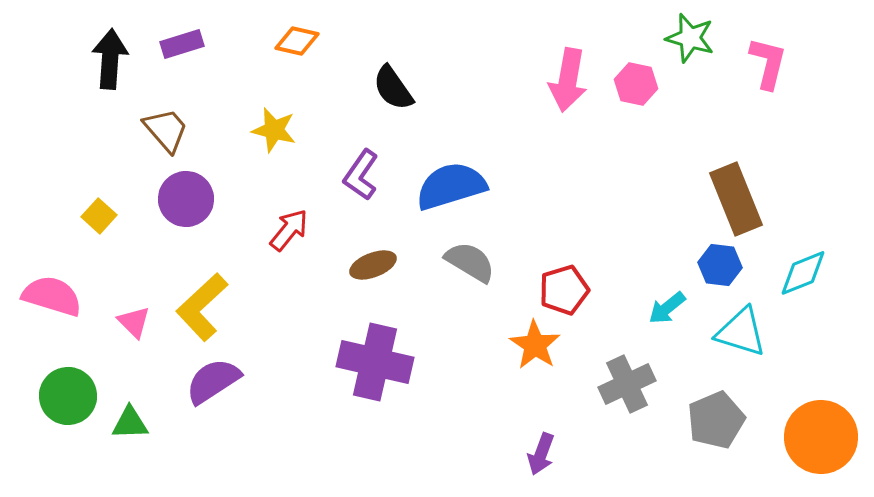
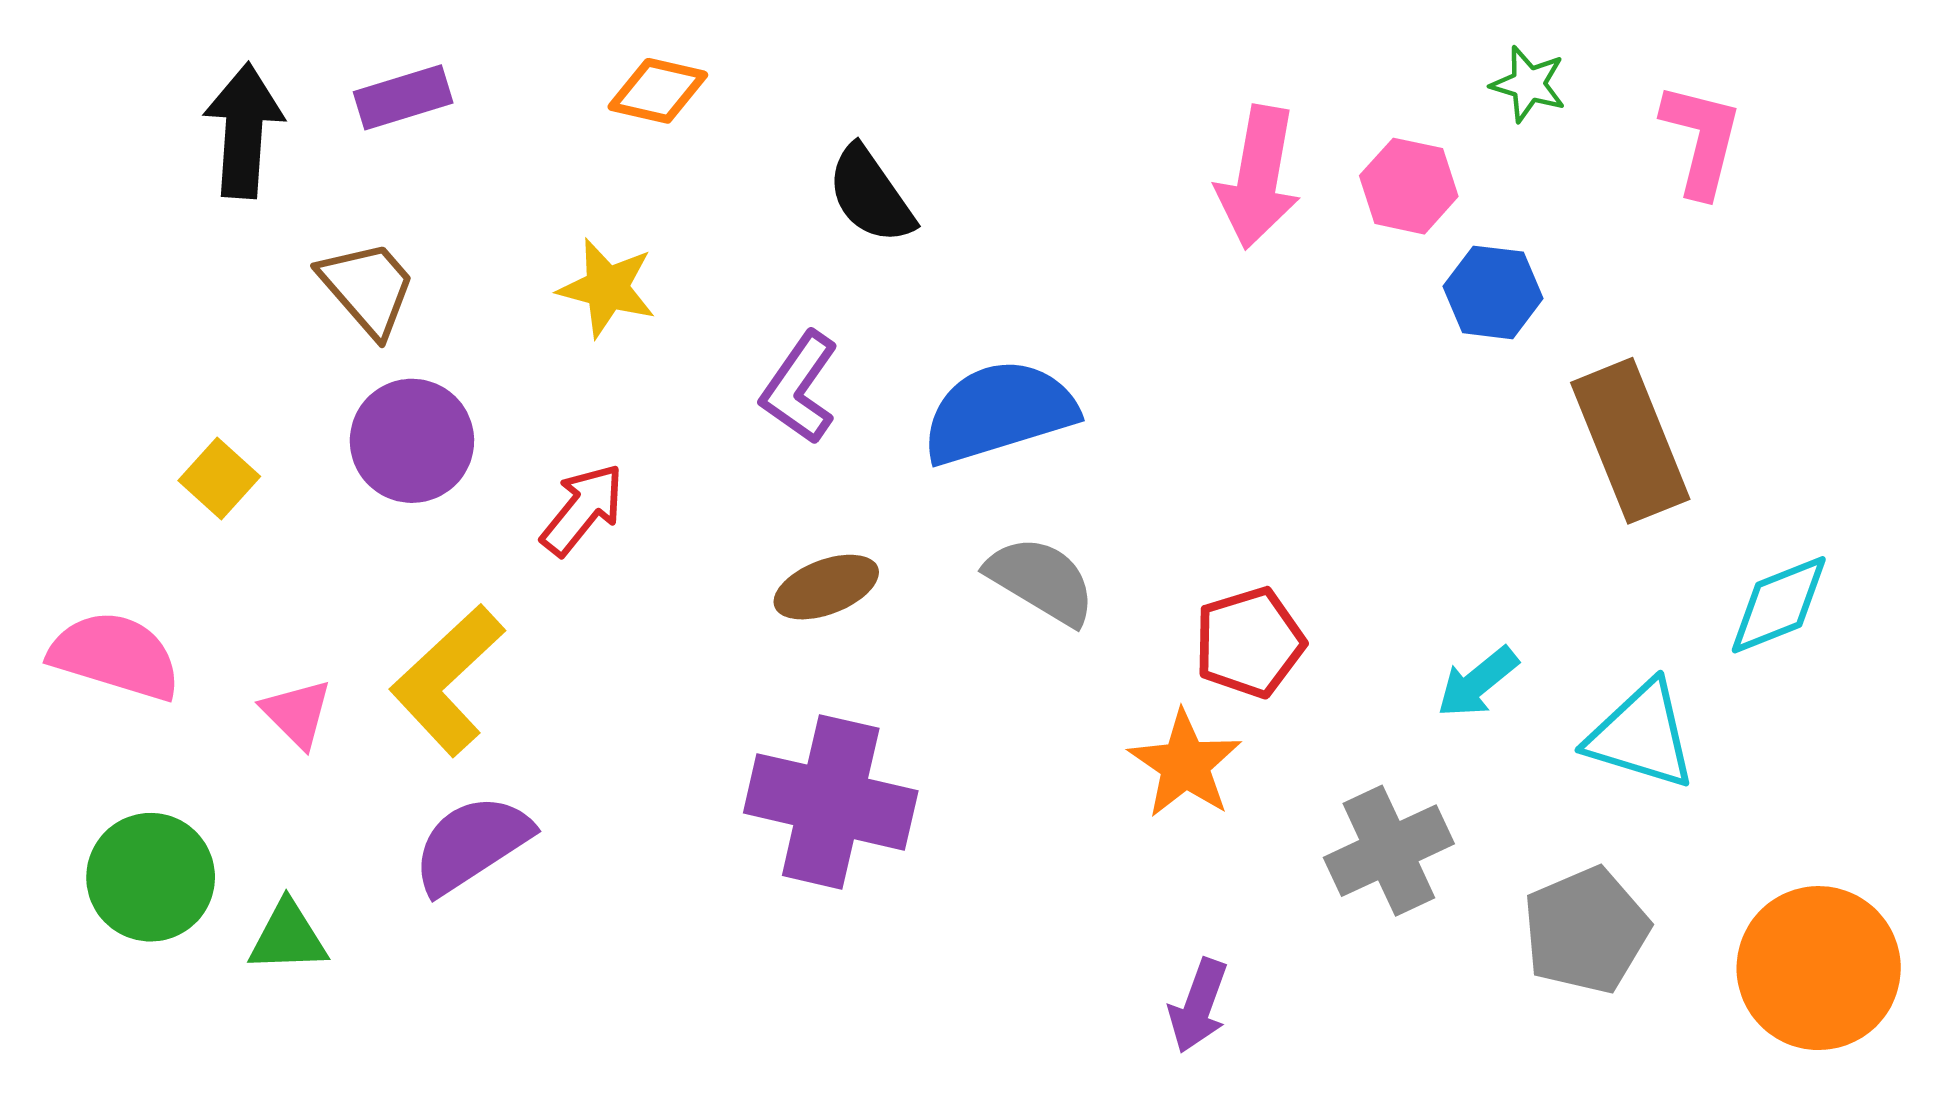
green star: (690, 38) -> (1528, 84), size x0.7
red arrow: (289, 230) -> (583, 509), moved
blue hexagon: (720, 265) -> (1493, 292), moved

